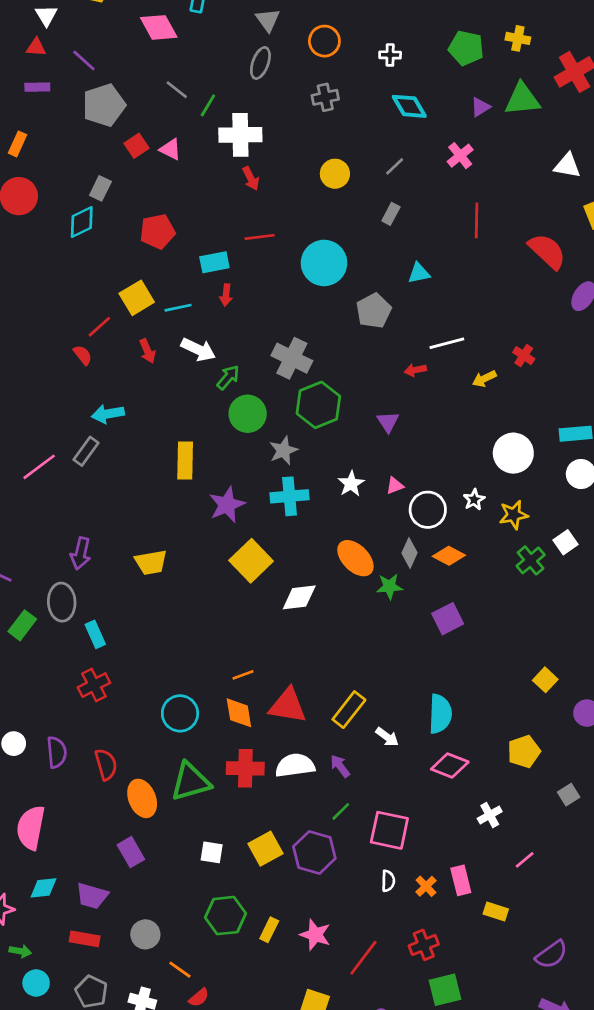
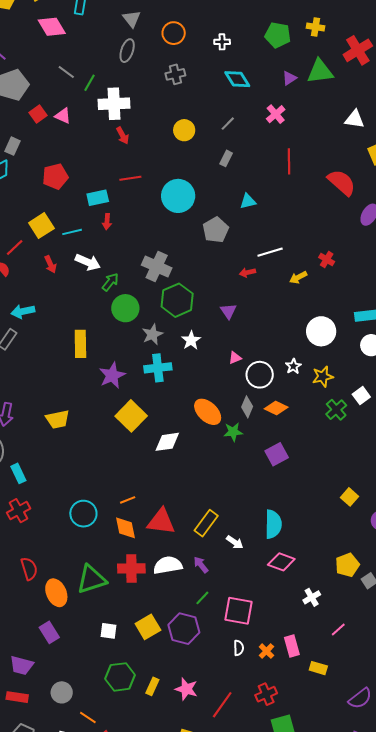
white star: (351, 484) -> (191, 340), moved
cyan circle: (180, 713) -> (83, 514), moved
yellow pentagon: (524, 752) -> (347, 565), moved

